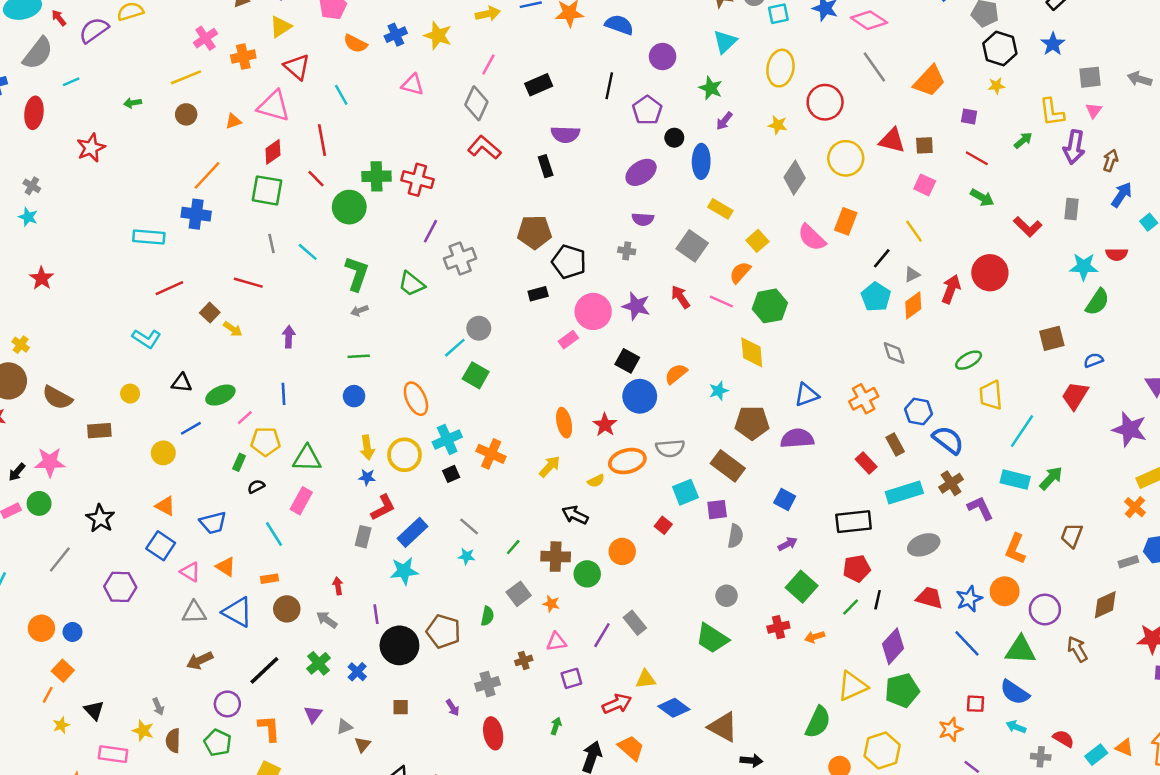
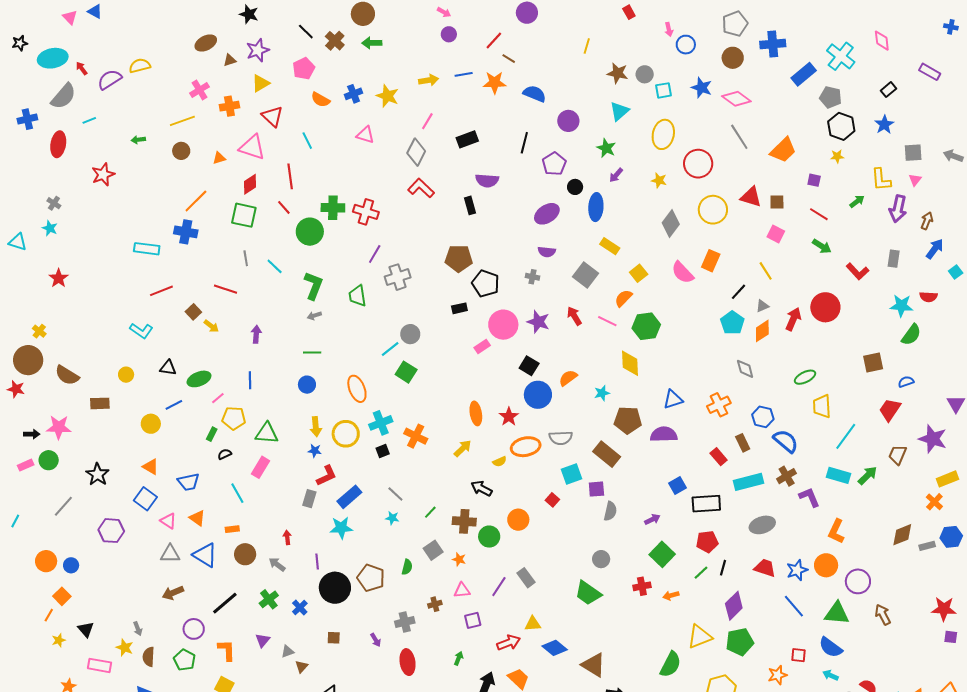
green trapezoid: (412, 284) -> (357, 296), turned 40
black arrow: (17, 472) -> (32, 434), turned -133
blue square: (785, 500) -> (677, 485), moved, turned 30
brown trapezoid: (1072, 535) -> (898, 455), moved
brown diamond: (1105, 605) -> (902, 535), moved

